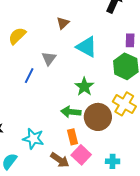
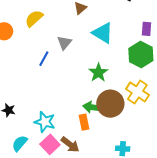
green arrow: (71, 112) -> (93, 107), moved
pink square: (81, 155) -> (50, 144), moved

